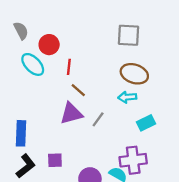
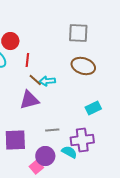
cyan arrow: (127, 97) -> (47, 81), moved
gray line: (98, 119) -> (52, 130), moved, turned 48
purple square: (55, 160) -> (15, 140), size x1.6

